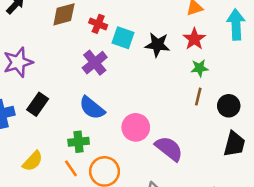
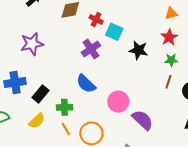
black star: (157, 45) -> (138, 50), moved
black rectangle: (38, 104) -> (40, 94), moved
green cross: (79, 142) -> (64, 107), moved

